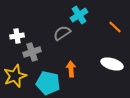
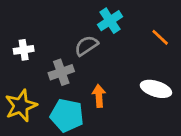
gray cross: (32, 52) -> (61, 72), moved

